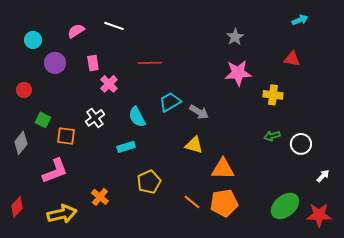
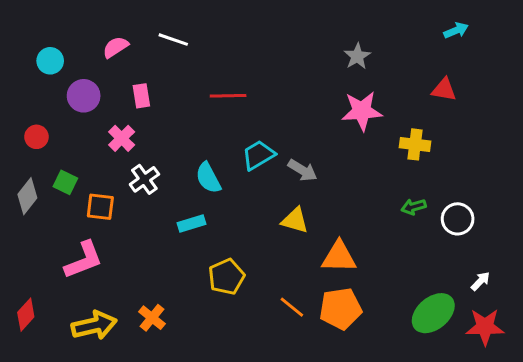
pink cross: (109, 84) -> (122, 138), moved
gray diamond: (21, 143) -> (27, 196), moved
white arrow: (323, 176) -> (480, 281), moved
orange cross: (100, 197) -> (152, 318), moved

